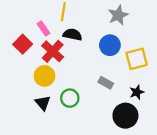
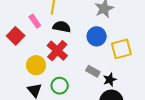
red cross: (53, 51) -> (57, 51), moved
black star: (137, 92) -> (110, 80), moved

